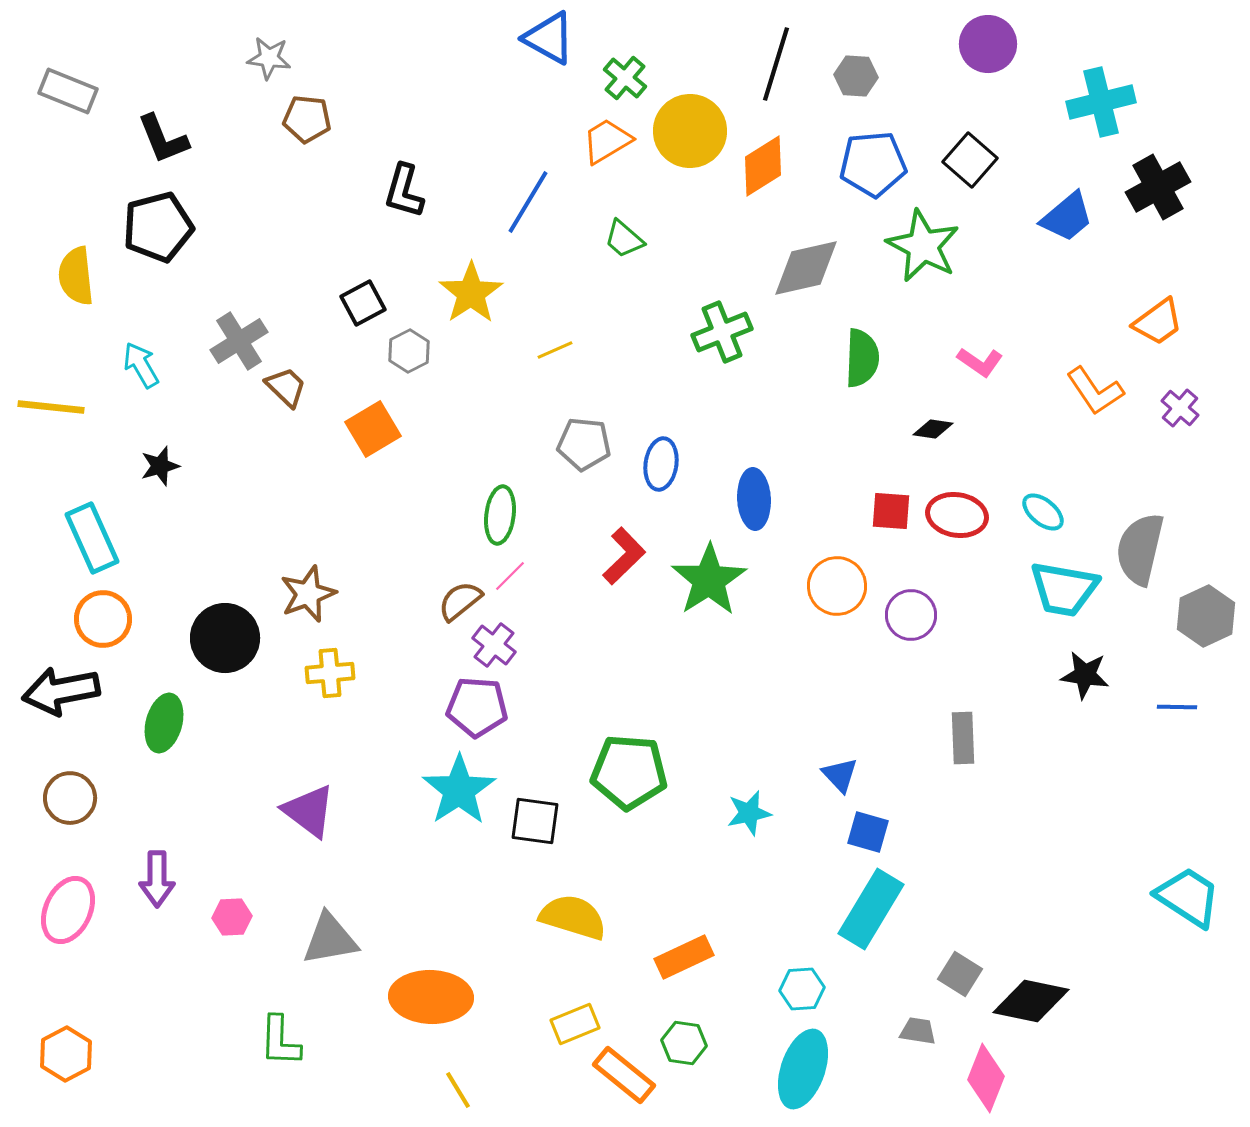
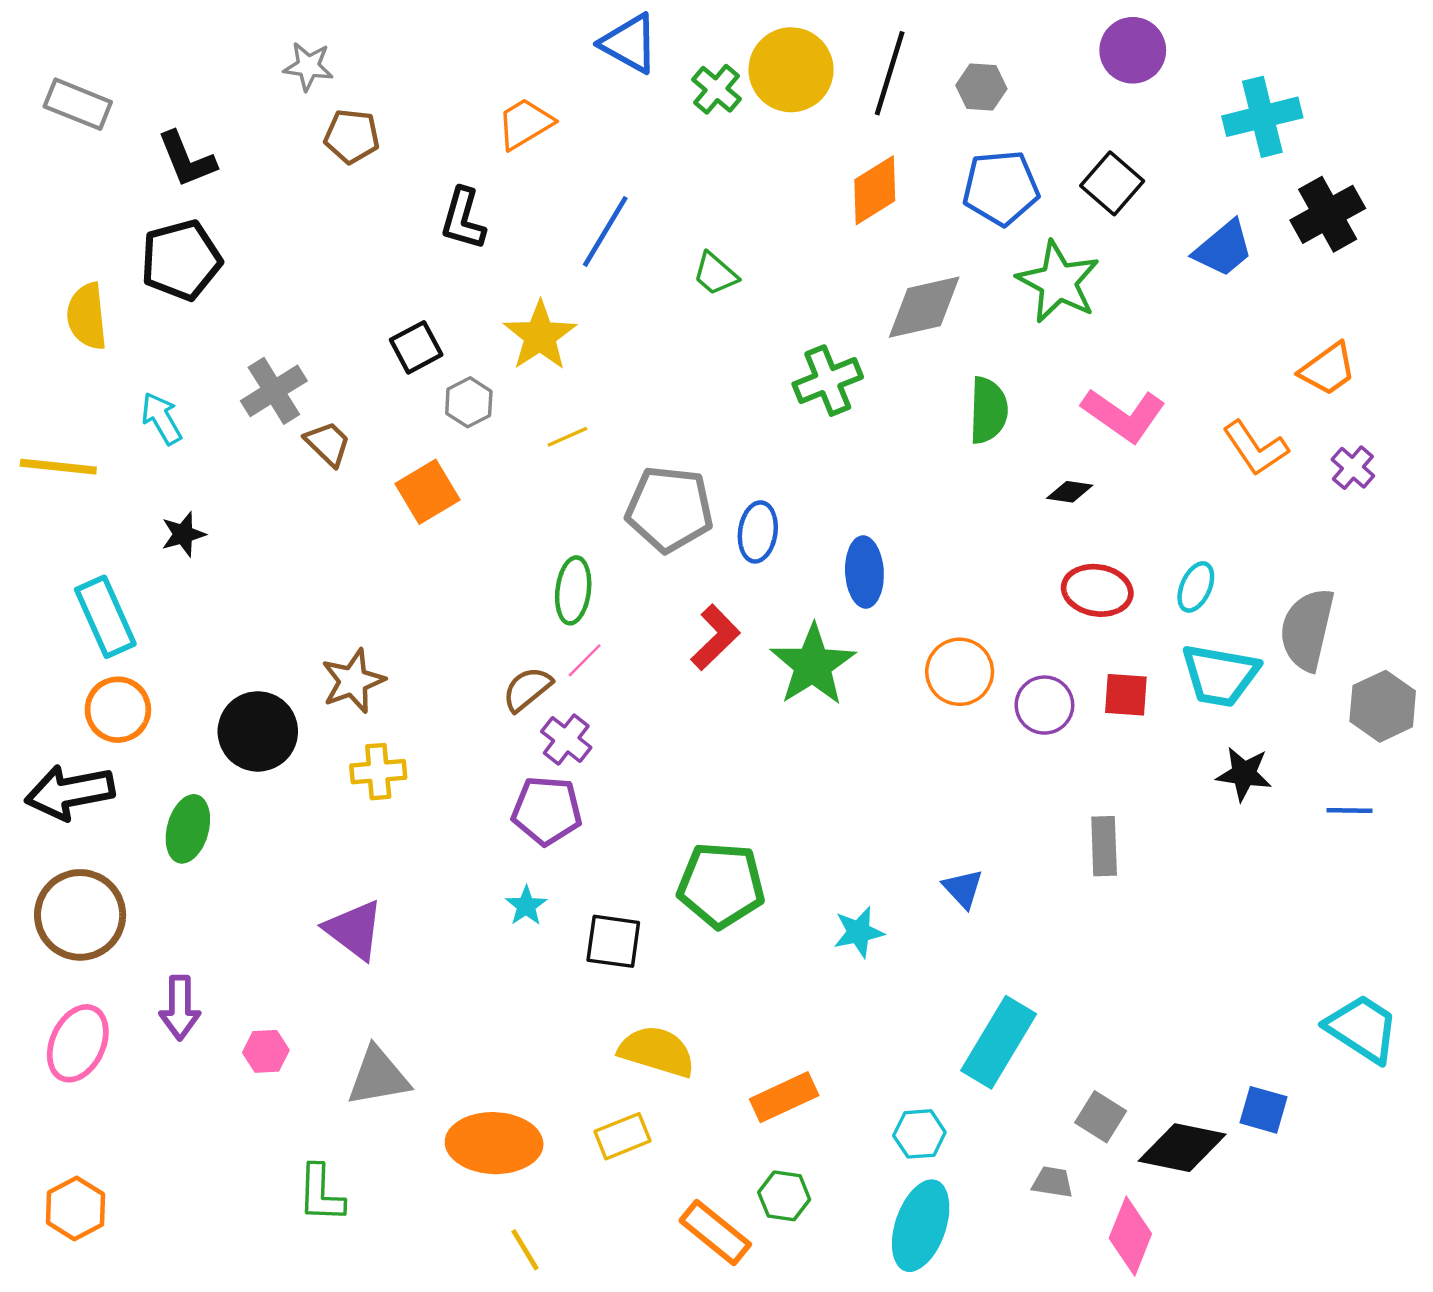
yellow circle: (690, 131) -> (791, 70), moved
orange trapezoid: (607, 141) -> (525, 124), moved
yellow line: (555, 350) -> (567, 437), moved
pink L-shape: (980, 362) -> (1124, 415), size x1.6
gray pentagon: (584, 444) -> (669, 509), size x1.4
red square: (891, 511) -> (1126, 695), moved
cyan ellipse: (1043, 512) -> (1196, 587), turned 75
cyan star: (459, 790) -> (526, 906), size x0.5
brown circle: (70, 798) -> (80, 915), size x1.5
blue square: (868, 832) -> (1263, 1110), moved
yellow rectangle: (575, 1024) -> (622, 1136), moved

